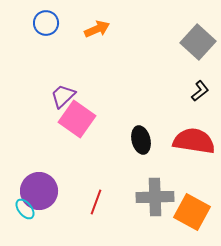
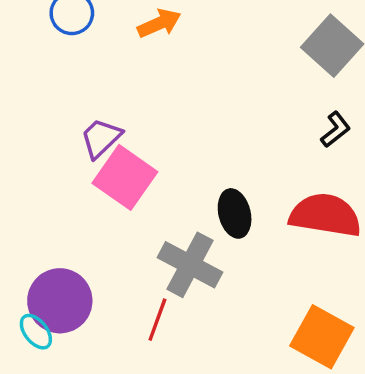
gray cross: (155, 197) -> (190, 265), moved, turned 30

